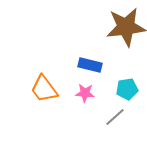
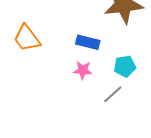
orange trapezoid: (44, 89) -> (27, 38), moved

